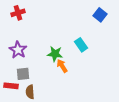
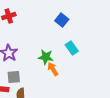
blue square: (100, 15) -> (62, 20), moved

